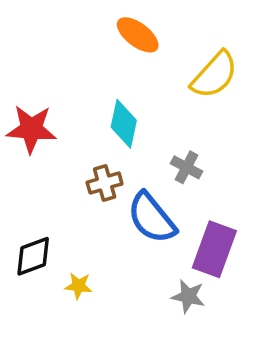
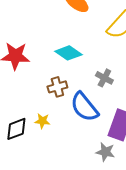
cyan diamond: (124, 124) -> (68, 53), turned -68
yellow star: (78, 286) -> (42, 121), moved

